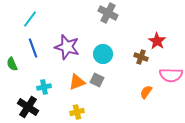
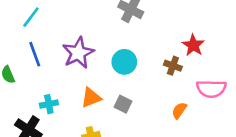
purple star: (67, 47) -> (78, 53), turned 30
gray square: (97, 80) -> (123, 104), moved

